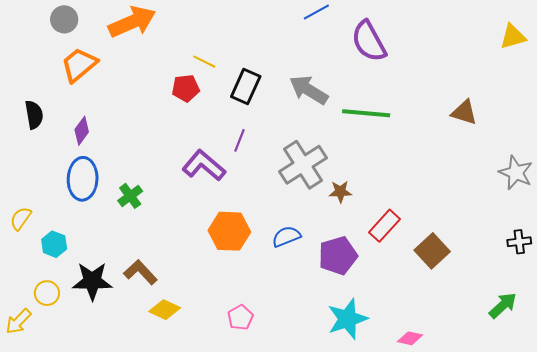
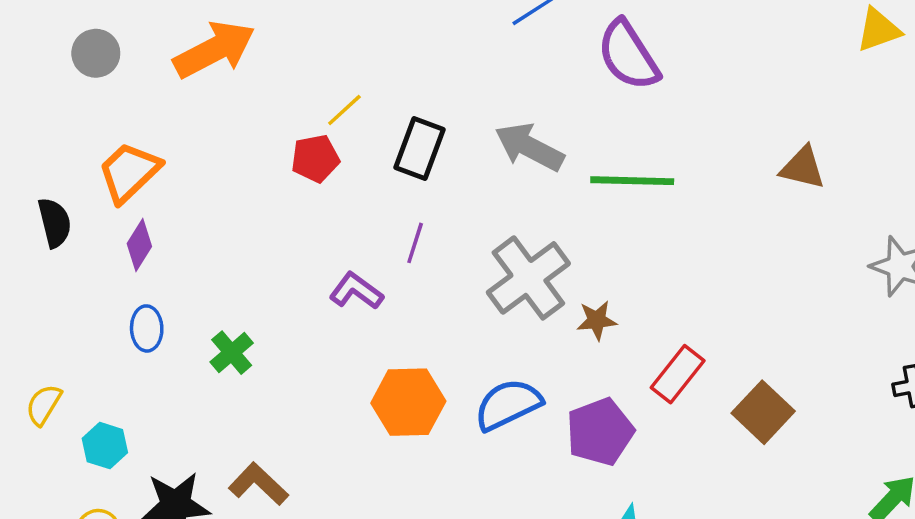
yellow line: (204, 62) -> (344, 110), turned -65
orange trapezoid: (79, 65) -> (129, 172), moved
purple L-shape: (204, 166) -> (356, 291), size x0.7
blue ellipse: (83, 179) -> (147, 328), size x0.6
blue semicircle: (286, 236) -> (508, 405), size x1.4

